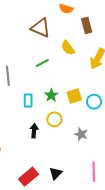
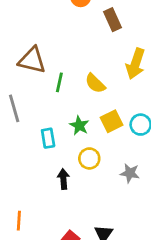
brown triangle: (40, 28) -> (32, 60), moved
yellow semicircle: (68, 48) -> (95, 83), moved
green line: (42, 63) -> (59, 82), turned -40

